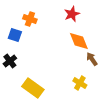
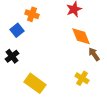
blue square: (15, 35) -> (17, 30), turned 32

